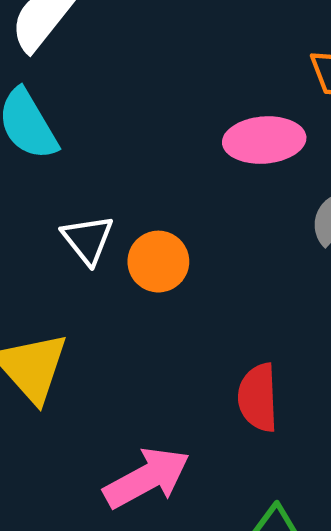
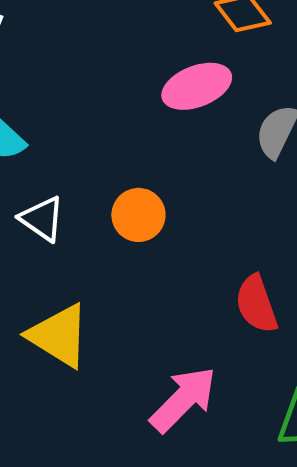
white triangle: (88, 239) -> (42, 219), moved

